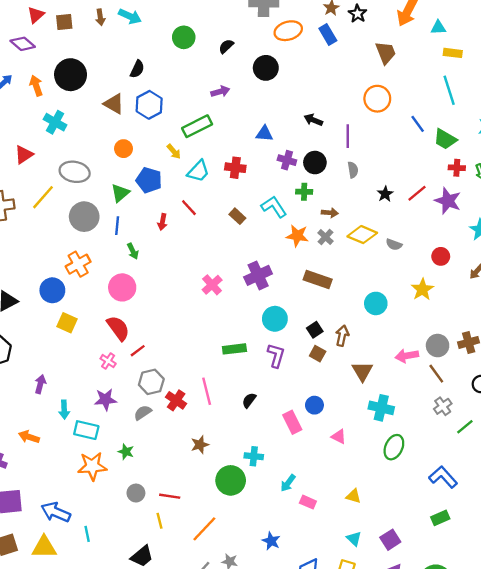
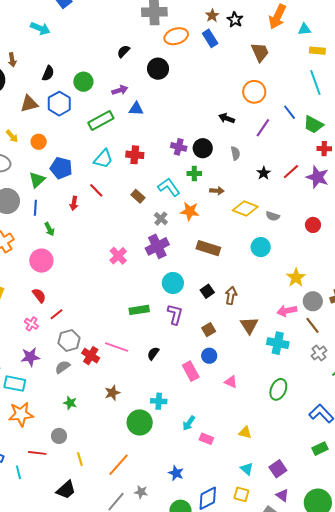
brown arrow: (100, 17) -> (12, 60), moved
green circle: (184, 37) -> (83, 82), moved
brown triangle: (114, 104) -> (29, 104), turned -42
black arrow: (313, 120) -> (227, 118), moved
blue triangle: (264, 134) -> (136, 109), moved
purple line: (348, 136) -> (263, 128), moved, turned 36
yellow arrow: (174, 152) -> (12, 136), moved
gray cross: (325, 237) -> (161, 219), moved
yellow star: (422, 289) -> (296, 278), moved
cyan circle: (376, 303) -> (261, 247), moved
red semicircle: (118, 328) -> (39, 295), size x0.7
brown square: (318, 354) -> (209, 330), moved, turned 32
pink line: (207, 391) -> (117, 347), turned -55
cyan cross: (381, 408) -> (278, 343), moved
green star: (126, 452) -> (70, 403), moved
red line: (170, 496) -> (37, 453), moved

